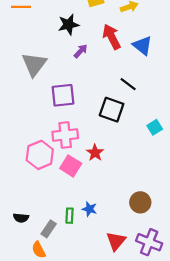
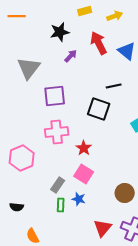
black line: (128, 84) -> (114, 86), turned -49
pink hexagon: (40, 155) -> (22, 158), moved
pink square: (71, 166) -> (84, 174), moved
gray rectangle: (49, 229) -> (58, 185), moved

